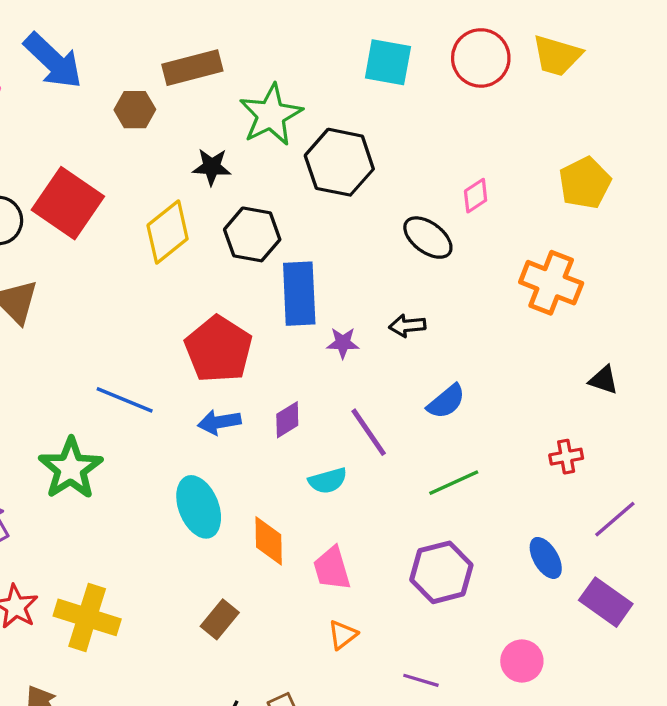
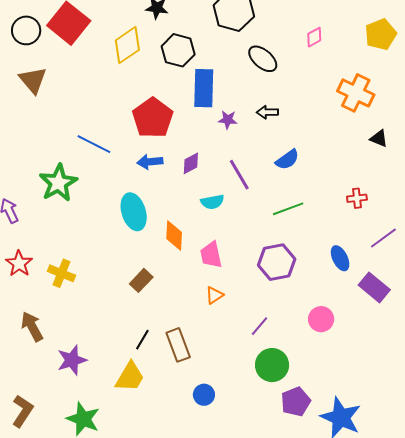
black ellipse: (428, 238) -> (263, 59), moved
black triangle: (604, 380) -> (379, 138), moved
yellow cross: (87, 617) -> (61, 273), size x0.7
purple line: (421, 680) -> (259, 326), turned -70

